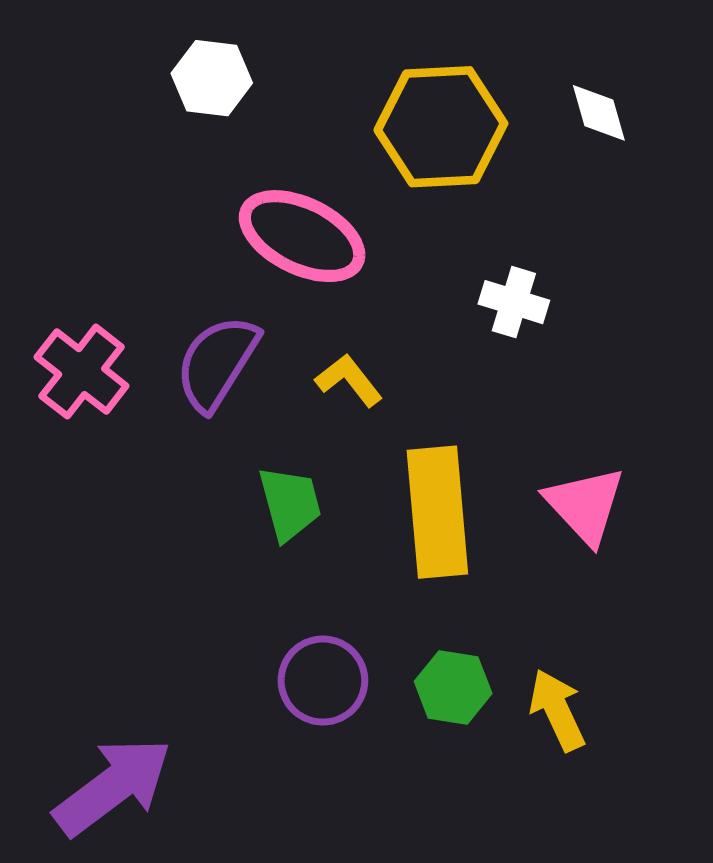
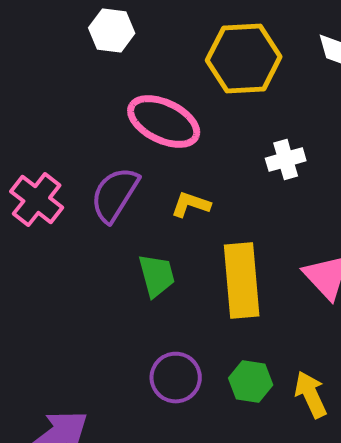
white cross: (514, 302) -> (286, 160), turned -33
yellow L-shape: (349, 380) -> (191, 204), turned -33

